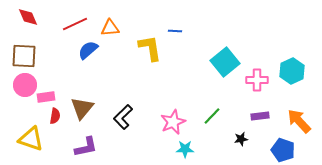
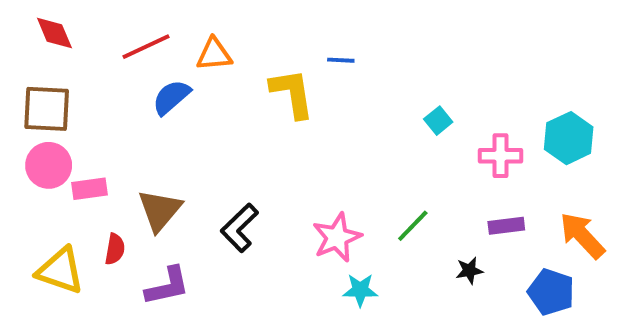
cyan square: (225, 62) -> (438, 121), size x0.5
red semicircle: (55, 116) -> (115, 249), moved

